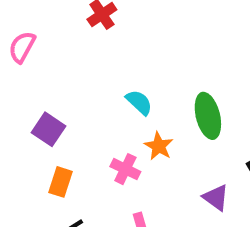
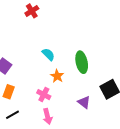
pink cross: (125, 169) -> (44, 95), moved

